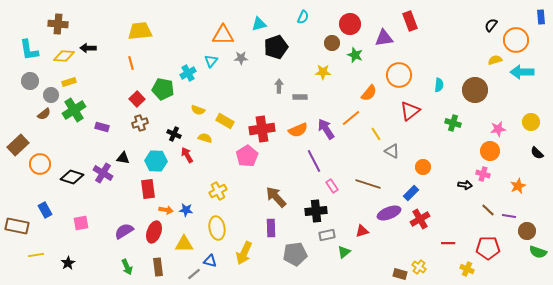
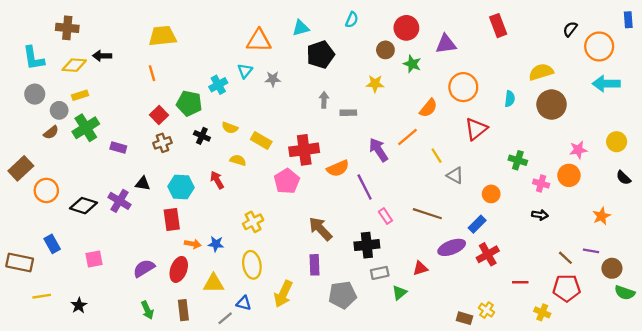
red rectangle: (410, 21) -> (498, 26), moved
gray star: (241, 58) -> (273, 79), moved
yellow semicircle: (495, 60) -> (541, 72), moved, size x1.5
green cross: (453, 123) -> (518, 160), moved
orange semicircle: (298, 130) -> (338, 168), moved
black cross: (174, 134) -> (202, 136), moved
pink cross: (483, 174) -> (541, 184), moved
brown line: (488, 210) -> (565, 258), moved

